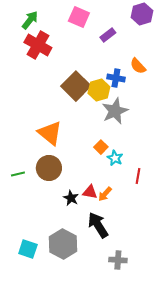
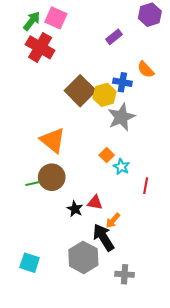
pink square: (79, 17) -> (56, 18), moved
green line: (18, 174) -> (33, 184), moved
orange arrow: (105, 194) -> (113, 220), moved
gray hexagon: (63, 244) -> (83, 257), moved

